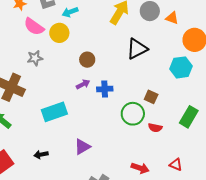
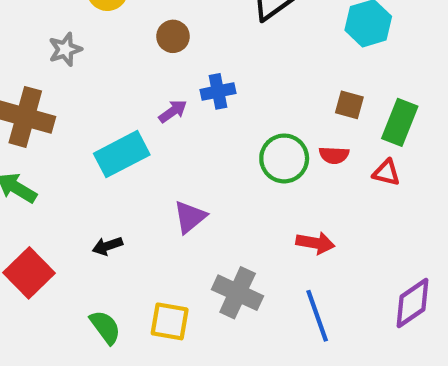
purple arrow: (83, 84) -> (173, 111), moved
brown square: (151, 97) -> (349, 105), moved
green circle: (133, 114) -> (284, 158), moved
red triangle: (176, 165) -> (386, 173), moved

